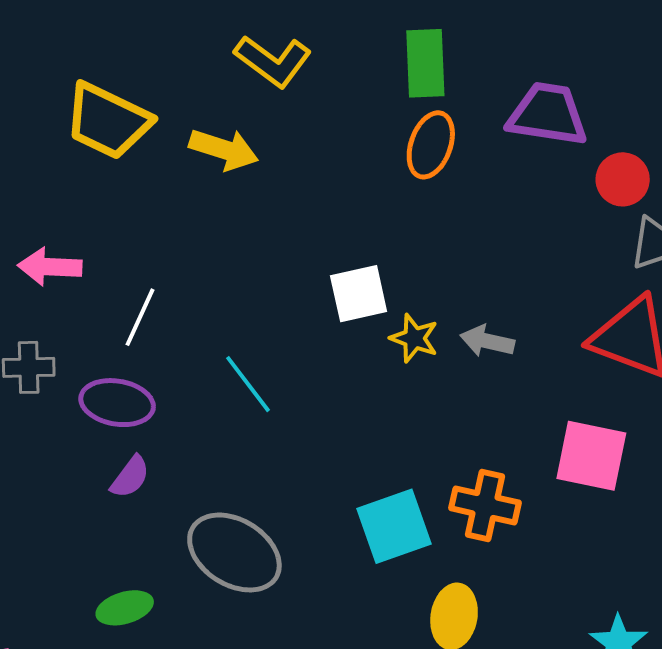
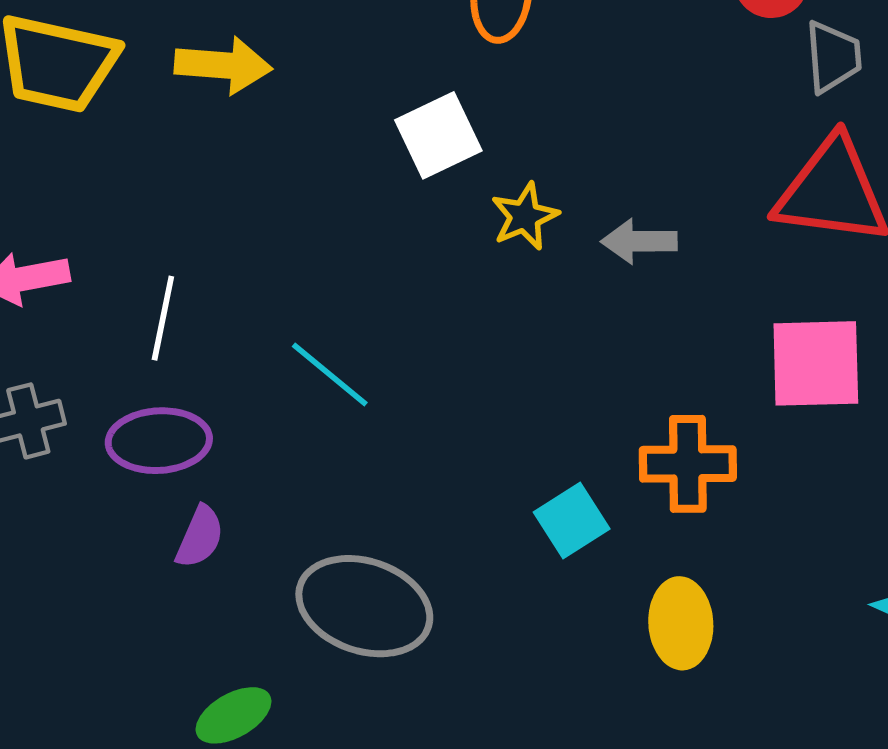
white square: (359, 294) -> (438, 135), moved
yellow star: (414, 338) -> (525, 216), moved, turned -30
cyan square: (394, 526) -> (572, 521), size x0.7

